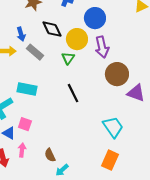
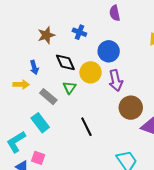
gray rectangle: (35, 52) -> (48, 97), moved
green triangle: (68, 58) -> (69, 88), moved
cyan rectangle: (27, 89) -> (40, 123), turned 42

